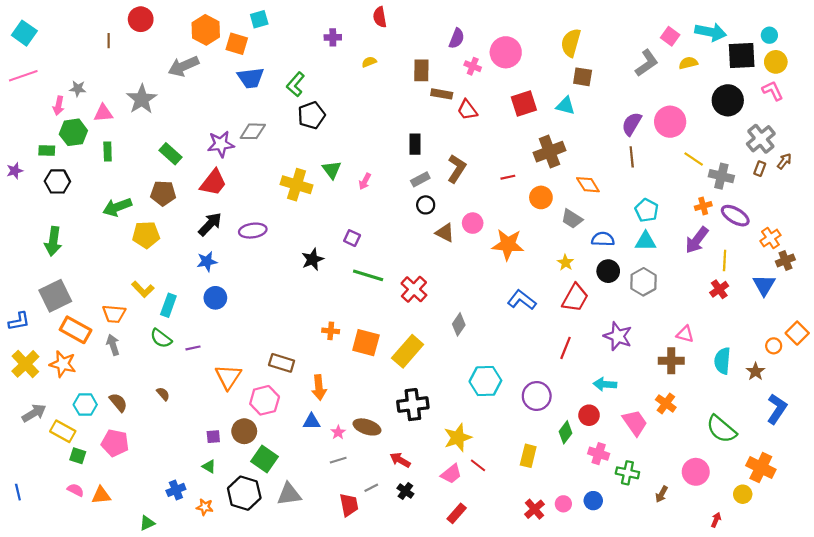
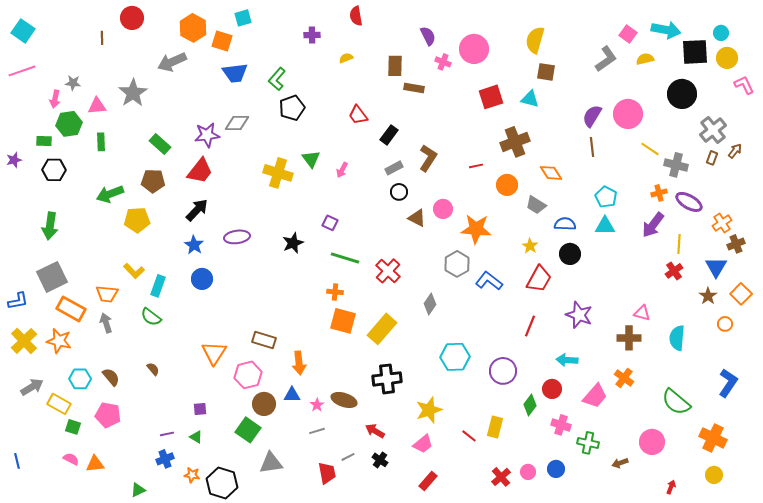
purple semicircle: (457, 38) -> (428, 36), turned -48
pink L-shape: (773, 91) -> (744, 85), moved
red trapezoid: (467, 110) -> (358, 115), moved
black rectangle: (415, 144) -> (389, 135), turned 36
purple ellipse: (253, 231) -> (237, 237), moved
blue star: (207, 262) -> (194, 245), turned -30
gray hexagon: (643, 282) -> (457, 264), moved
orange cross: (331, 331) -> (335, 292), moved
orange square: (797, 333) -> (741, 294), moved
purple line: (193, 348) -> (167, 434), moved
brown star: (756, 371) -> (708, 296), moved
pink trapezoid: (635, 423) -> (595, 396), turned 76
brown circle: (244, 431) -> (264, 404), moved
red line: (478, 465) -> (469, 436), moved
black hexagon: (244, 493) -> (222, 483), moved
brown arrow: (662, 494) -> (620, 463), turned 42
yellow circle: (743, 494) -> (714, 475), moved

